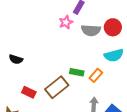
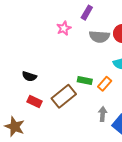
pink star: (66, 22) -> (64, 28), moved
black semicircle: (16, 59) -> (29, 76), moved

